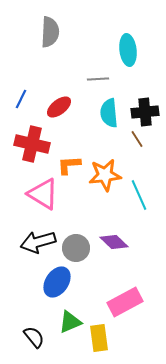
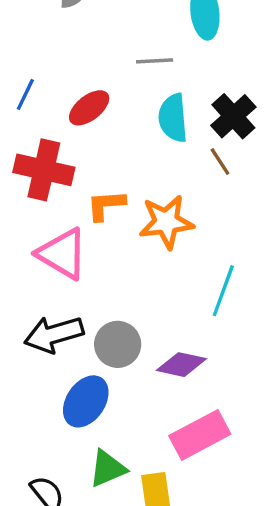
black cross: (145, 112) -> (233, 116), turned -36
cyan line: (139, 195) -> (223, 291), moved, turned 44
purple diamond: (114, 242) -> (181, 365), moved, turned -32

